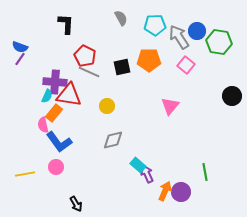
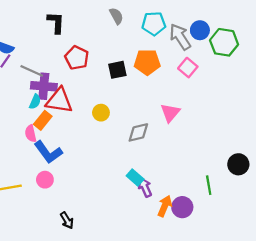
gray line: (89, 72) -> (32, 71), moved
black circle: (232, 96) -> (238, 164), moved
gray diamond: (113, 140) -> (138, 132), moved

